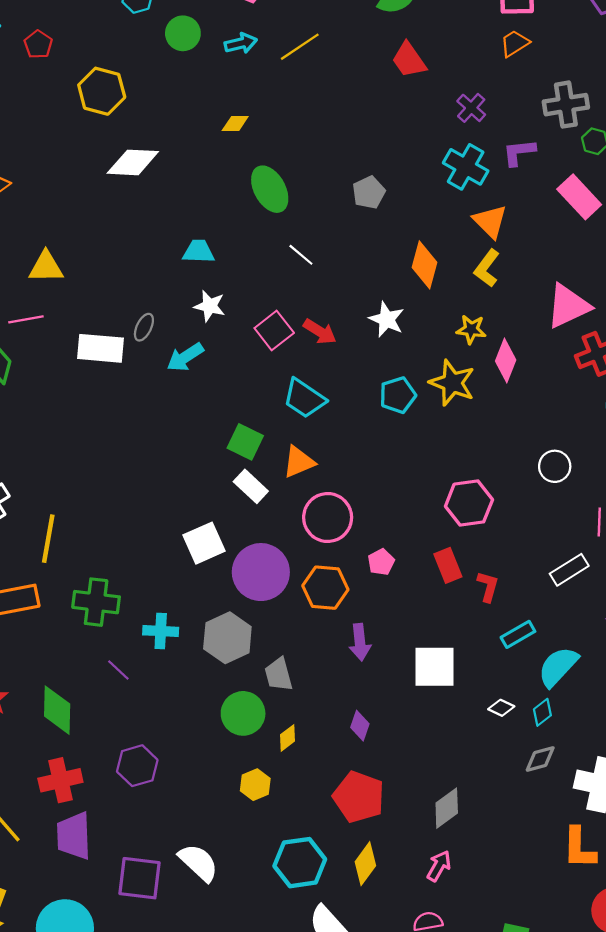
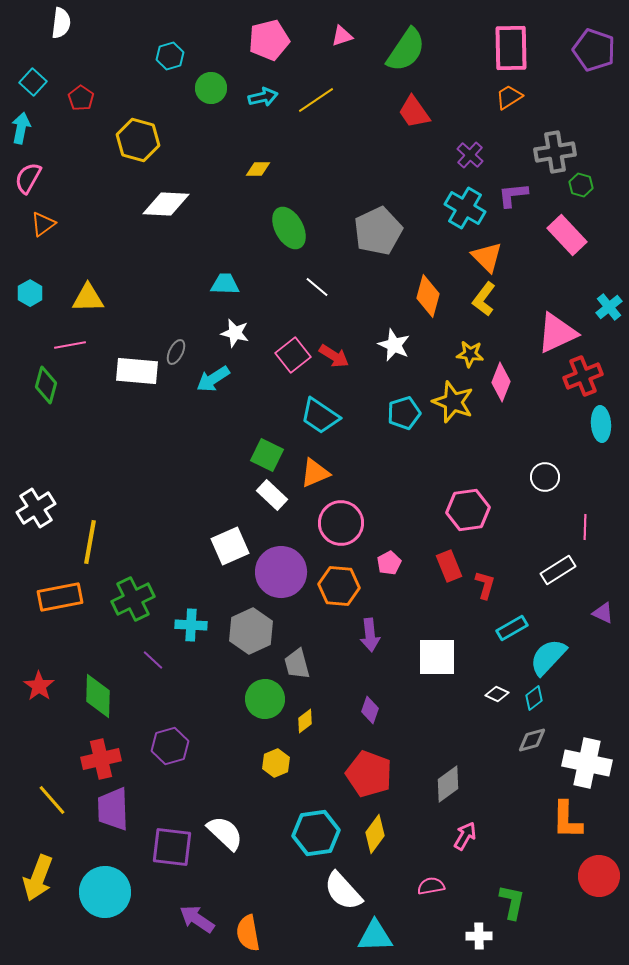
gray pentagon: (369, 192) -> (378, 231), size x1.6
green cross: (96, 602) -> (133, 599), turned -33
pink arrow: (439, 866) -> (465, 836), moved

